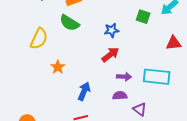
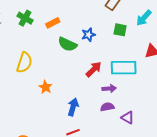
green semicircle: (69, 23) -> (67, 44), moved
blue star: (112, 30) -> (88, 35), moved
cyan rectangle: (157, 77) -> (124, 68), moved

